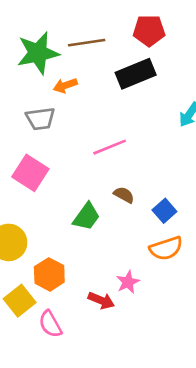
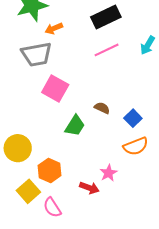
gray trapezoid: (40, 119) -> (37, 54), size x1.4
pink line: (110, 147) -> (107, 50), moved
pink square: (30, 173) -> (55, 89), moved

